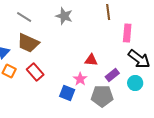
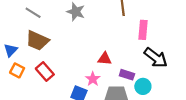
purple rectangle: (112, 75) -> (127, 75), turned 56
cyan circle: (135, 83) -> (143, 86), moved

